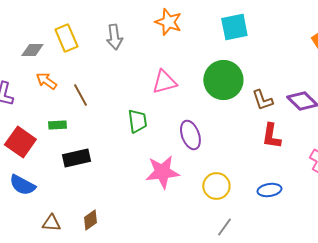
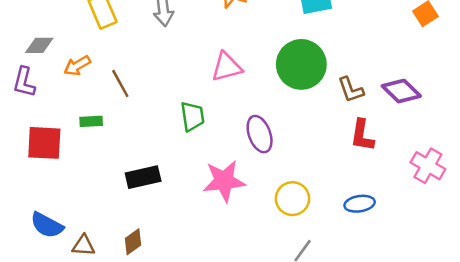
gray diamond: (32, 50) -> (39, 45), moved
orange arrow: (46, 81) -> (77, 66), turned -65
red square: (20, 142) -> (44, 143), turned -32
black rectangle: (76, 158) -> (143, 177), moved
blue semicircle: (22, 185) -> (47, 225), moved

